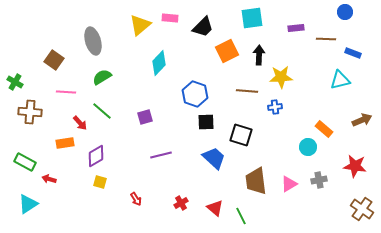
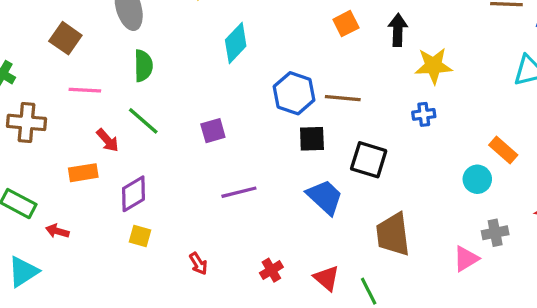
orange square: (227, 51) -> (346, 24), size x0.7
green semicircle: (102, 77) -> (143, 66), turned 120
brown line: (247, 91) -> (343, 98), moved
pink triangle: (289, 184) -> (466, 259), moved

